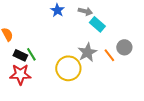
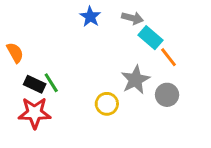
gray circle: (124, 47) -> (167, 95), moved
orange line: (109, 55) -> (169, 57), moved
yellow circle: (68, 68) -> (107, 104), size x0.6

